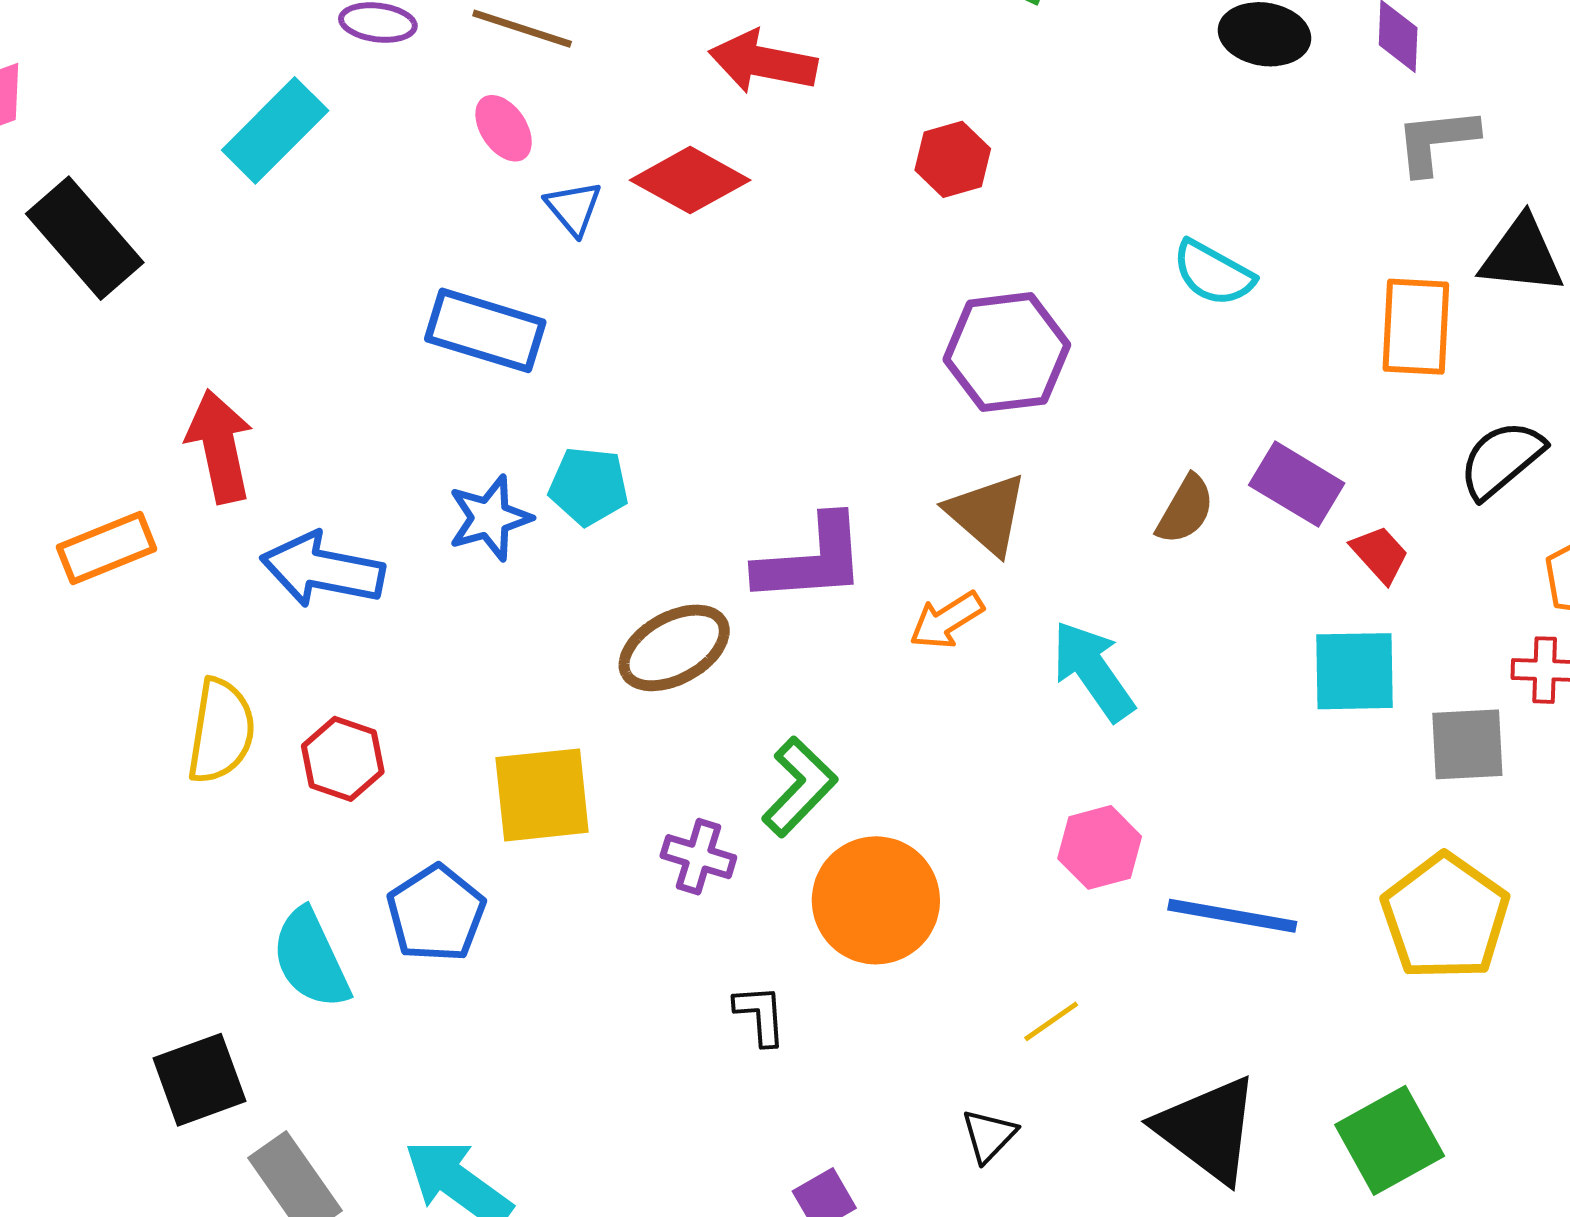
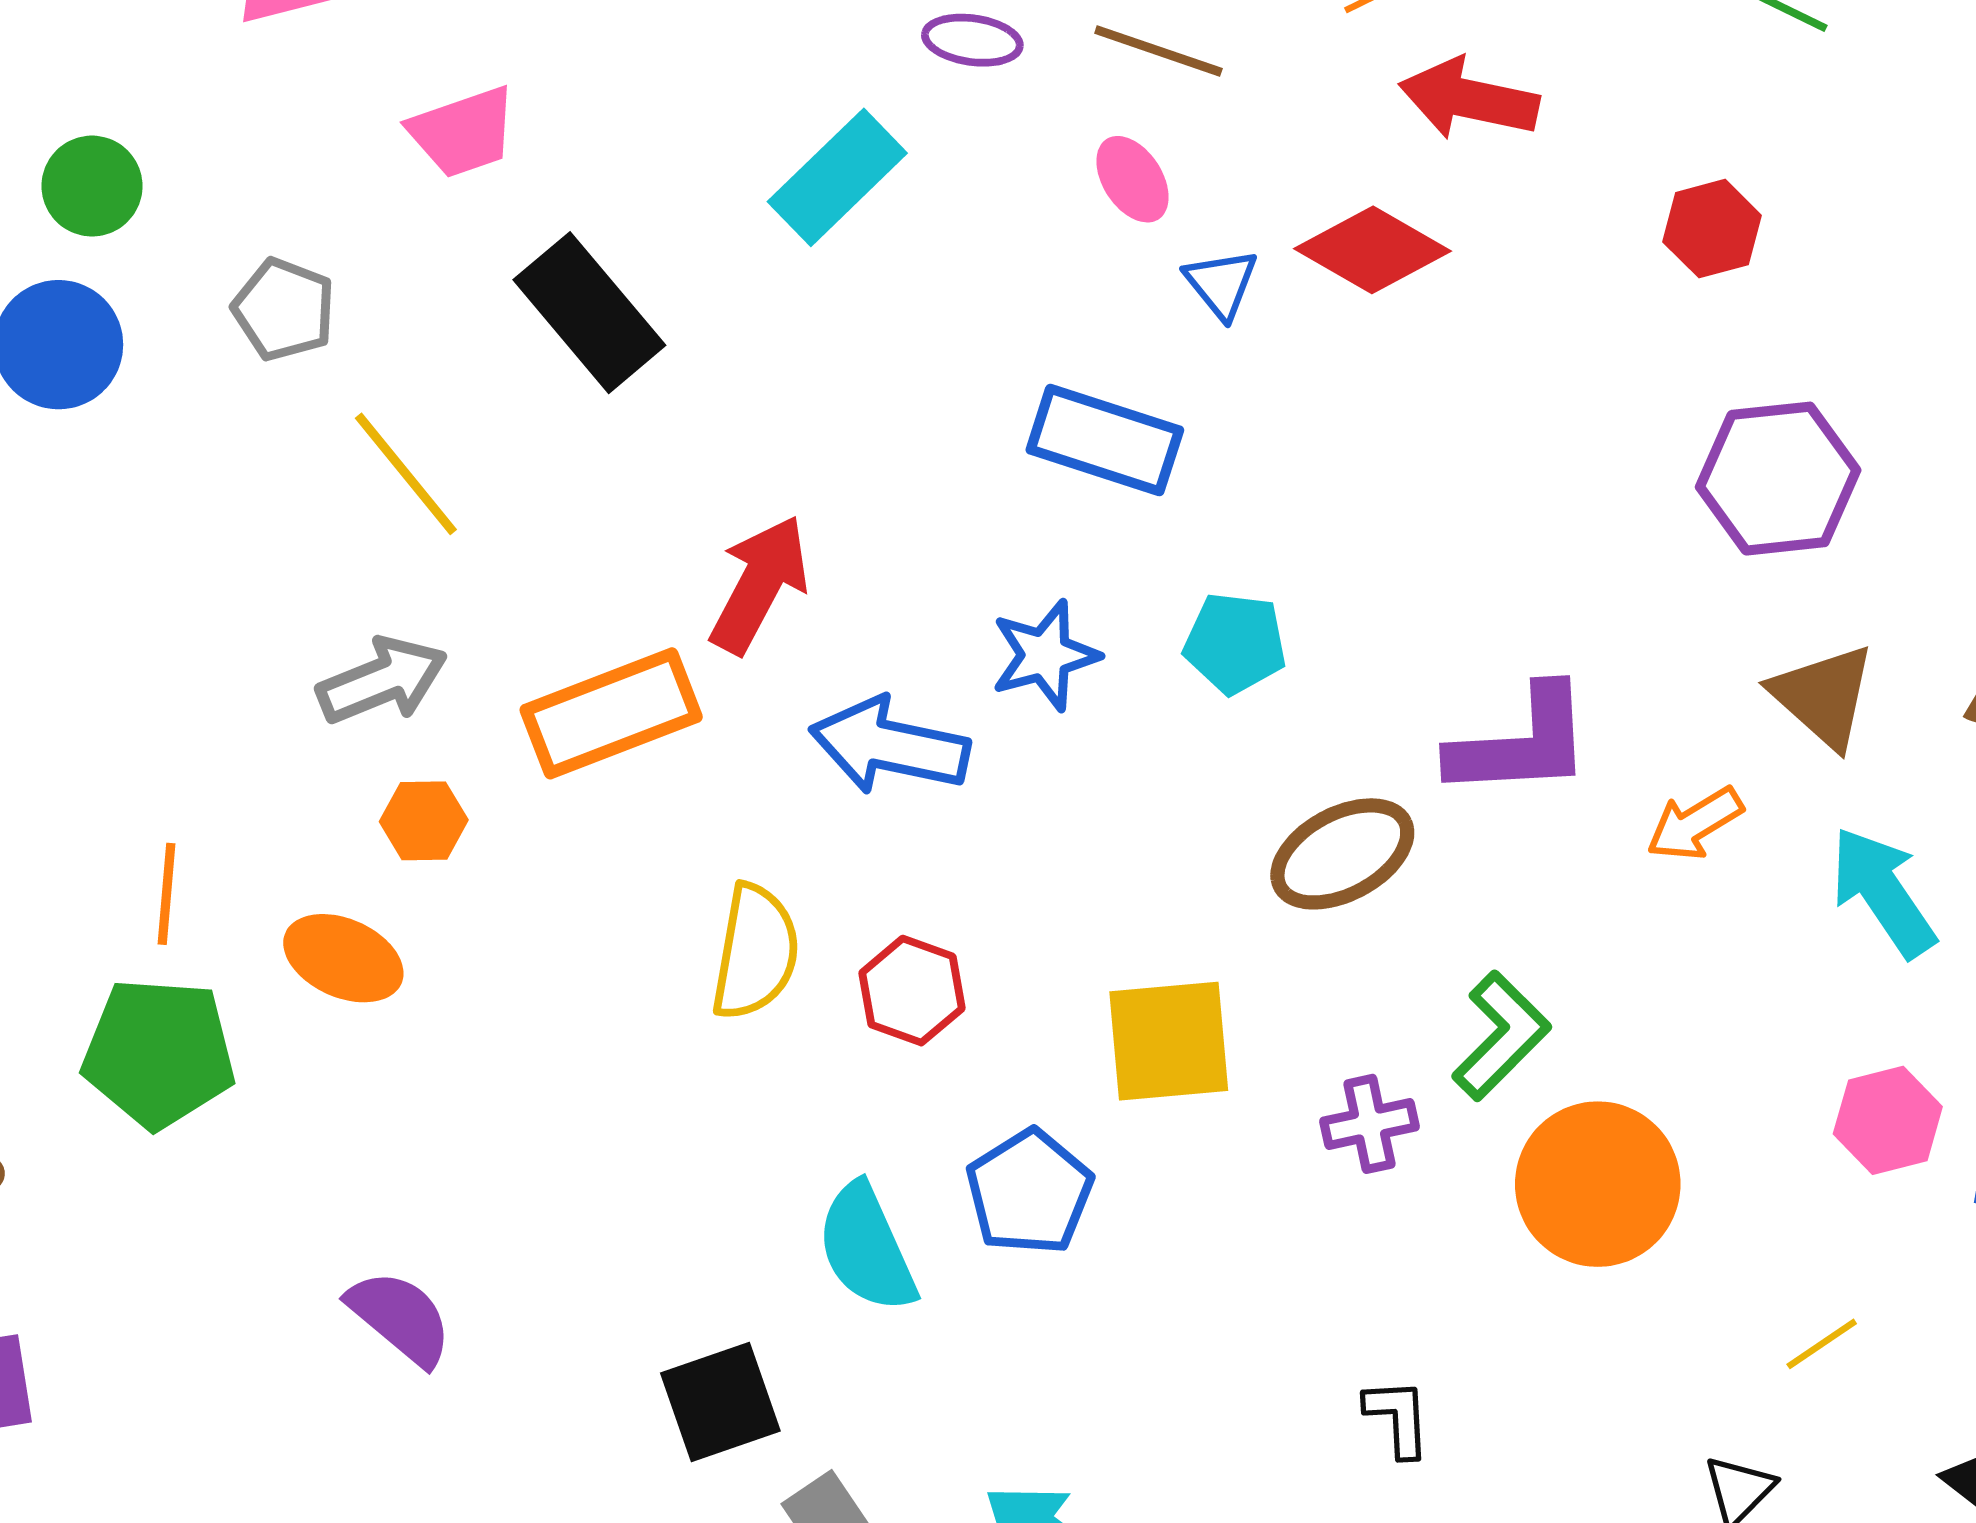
red arrow: (220, 446) -> (759, 584), turned 39
brown triangle: (987, 514) -> (1823, 696), moved
blue star: (490, 518) -> (1045, 655), moved
orange rectangle: (106, 548) -> (611, 713), size x1.4
purple cross: (698, 857) -> (1370, 1124), turned -30
black L-shape: (760, 1015) -> (1398, 1418), moved

